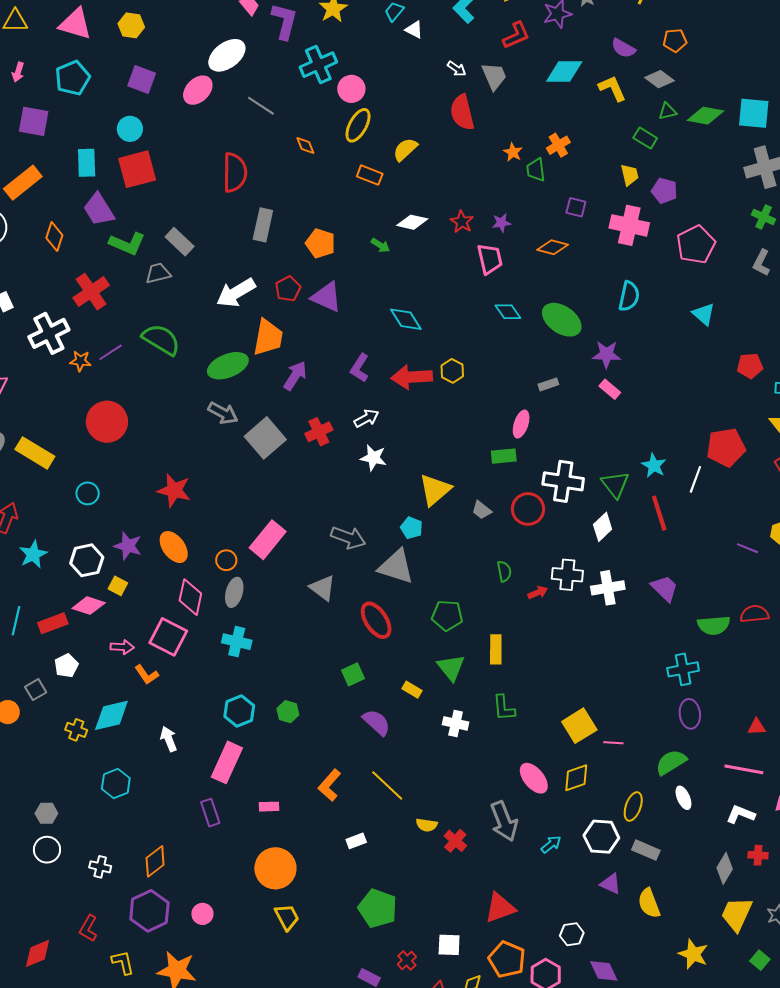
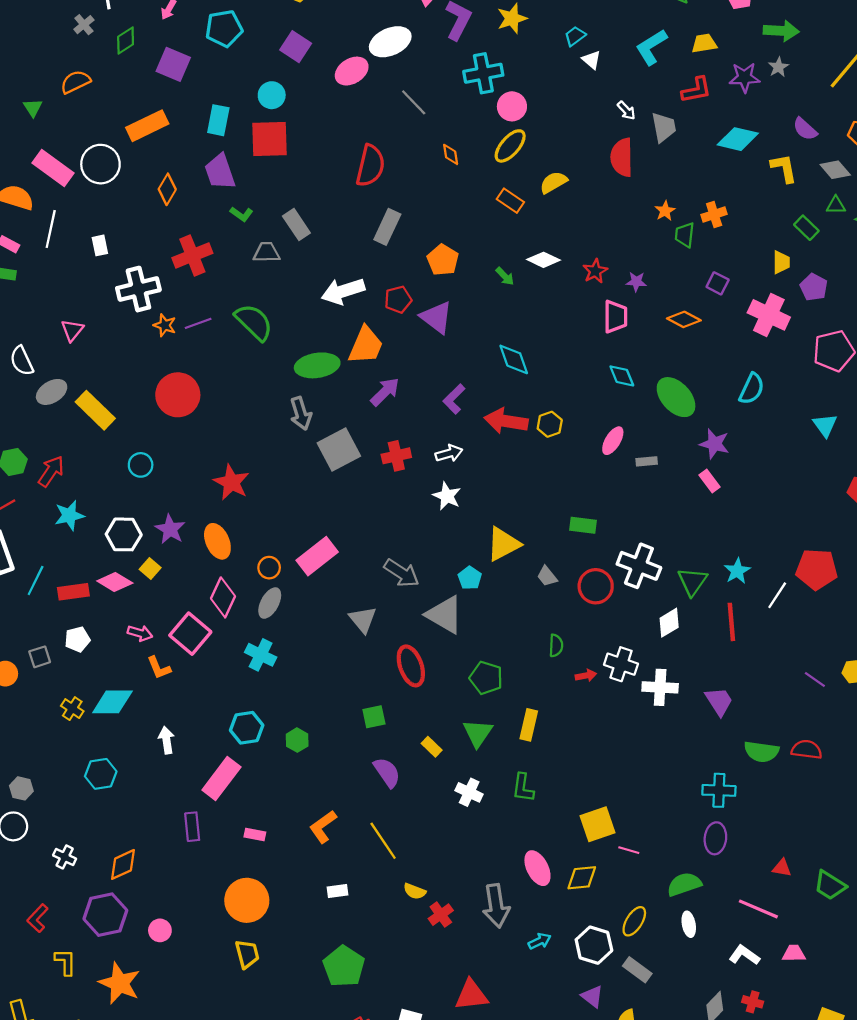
green L-shape: (127, 244) -> (241, 214), size x0.6
gray arrow: (223, 413) -> (301, 413), turned 32
pink ellipse: (521, 424) -> (613, 441), moved

